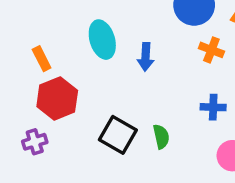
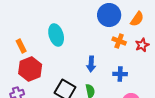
blue arrow: (146, 57) -> (91, 64), moved

